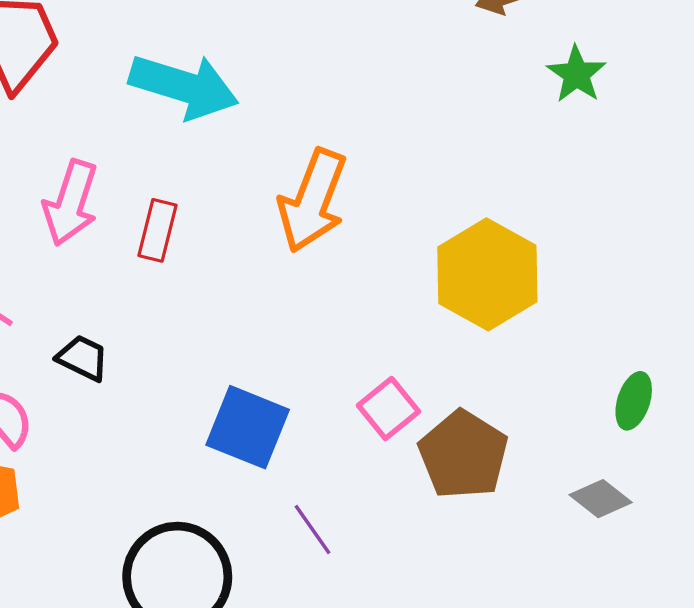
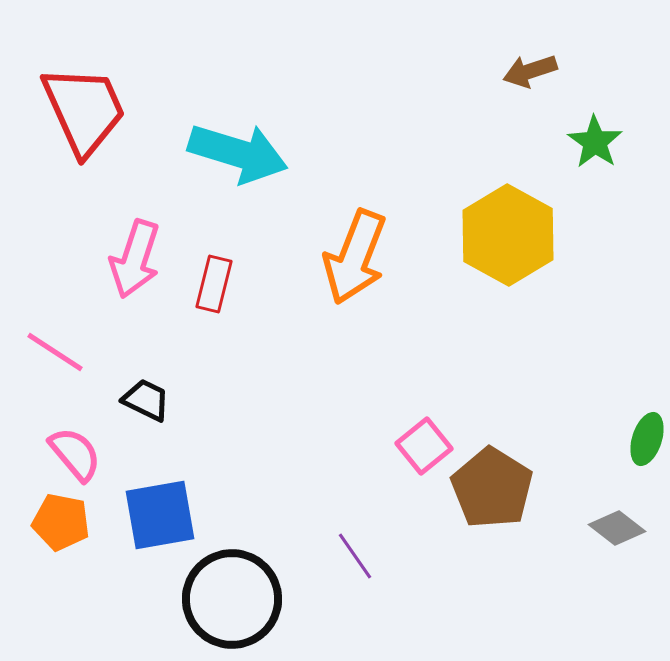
yellow hexagon: (487, 274) -> (508, 235), moved
blue square: (248, 427) -> (160, 515), moved, turned -32

